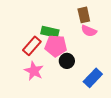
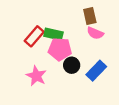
red rectangle: (32, 46) -> (34, 36), moved
blue rectangle: (93, 78) -> (96, 71), moved

